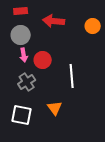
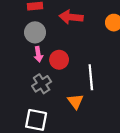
orange triangle: (55, 108) -> (75, 101), moved

